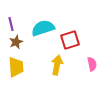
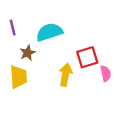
red square: (70, 40) -> (87, 57), moved
brown star: (16, 42) -> (28, 53), moved

